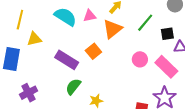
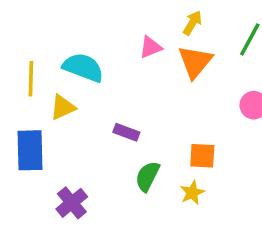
cyan semicircle: (65, 17) -> (83, 67), moved
orange square: (93, 51) -> (202, 156), moved, turned -35
purple rectangle: (67, 60) -> (126, 132), size x0.6

